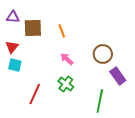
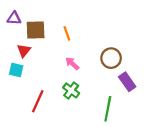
red triangle: (12, 47) -> (24, 51), moved

